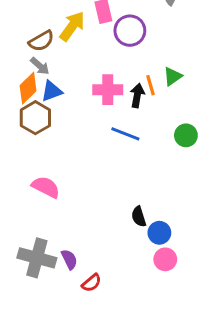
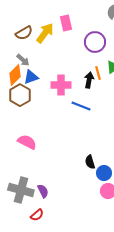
purple circle: (130, 31) -> (95, 42), moved
brown semicircle: (41, 41) -> (24, 33), moved
pink cross: (108, 90) -> (61, 85), moved
red semicircle: (91, 283) -> (37, 215), moved

